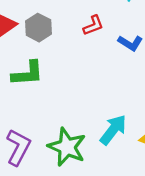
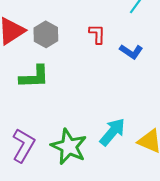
red L-shape: (93, 25) -> (97, 34), turned -70

